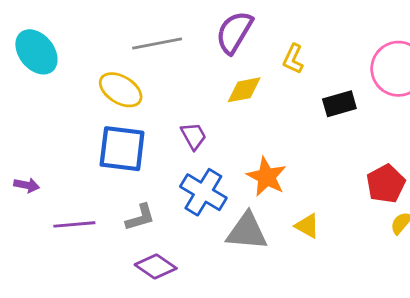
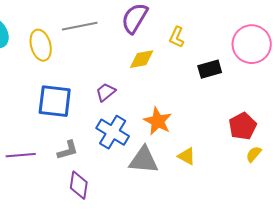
yellow ellipse: (121, 90) -> (41, 45), moved, turned 44
purple trapezoid: (194, 136) -> (106, 92), turned -100
purple diamond: (156, 267) -> (79, 185), turned 64

